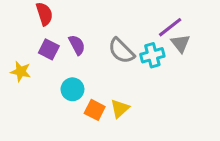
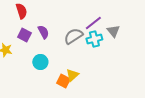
purple line: (170, 27) -> (93, 23), moved
gray semicircle: (121, 51) -> (73, 36), turned 102
orange square: (95, 110) -> (63, 81), moved

